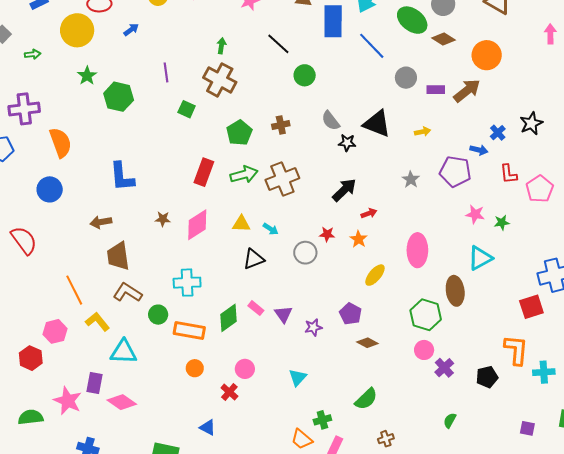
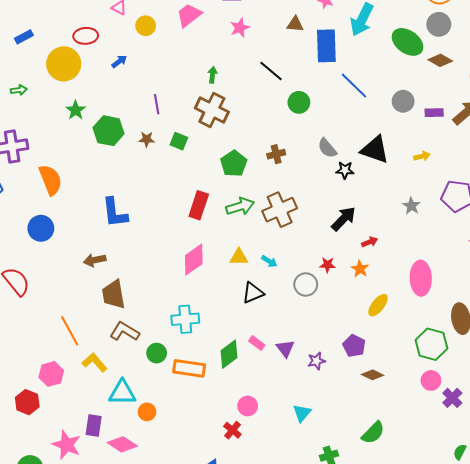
blue line: (372, 46) -> (354, 86), moved
brown star: (163, 219) -> (147, 139), moved
orange circle: (195, 368) -> (147, 412), moved

